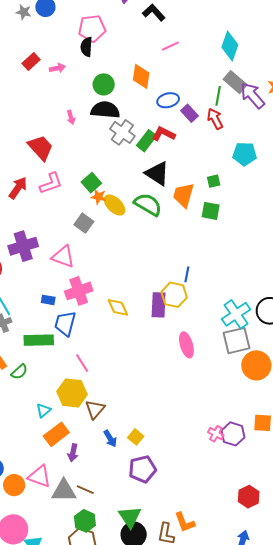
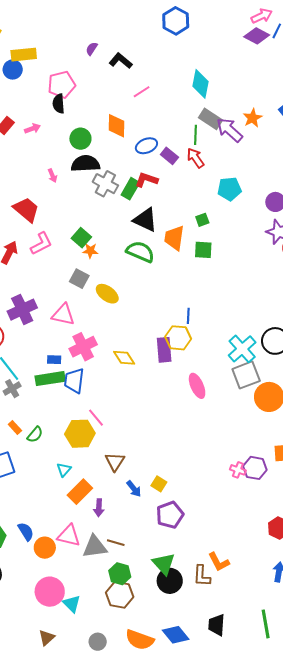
yellow ellipse: (115, 205) -> (107, 294), moved
green rectangle: (39, 340) -> (50, 379), moved
yellow hexagon: (72, 393) -> (80, 434), moved

